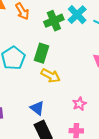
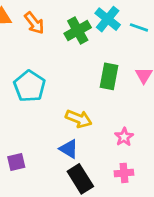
green rectangle: (41, 53) -> (109, 76), moved
yellow arrow: (51, 76) -> (79, 119), moved

